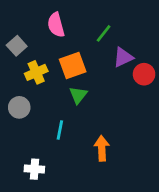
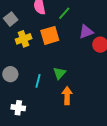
green line: (104, 33) -> (64, 13), moved
green triangle: (78, 95) -> (59, 73), moved
gray circle: (19, 107) -> (10, 74), moved

